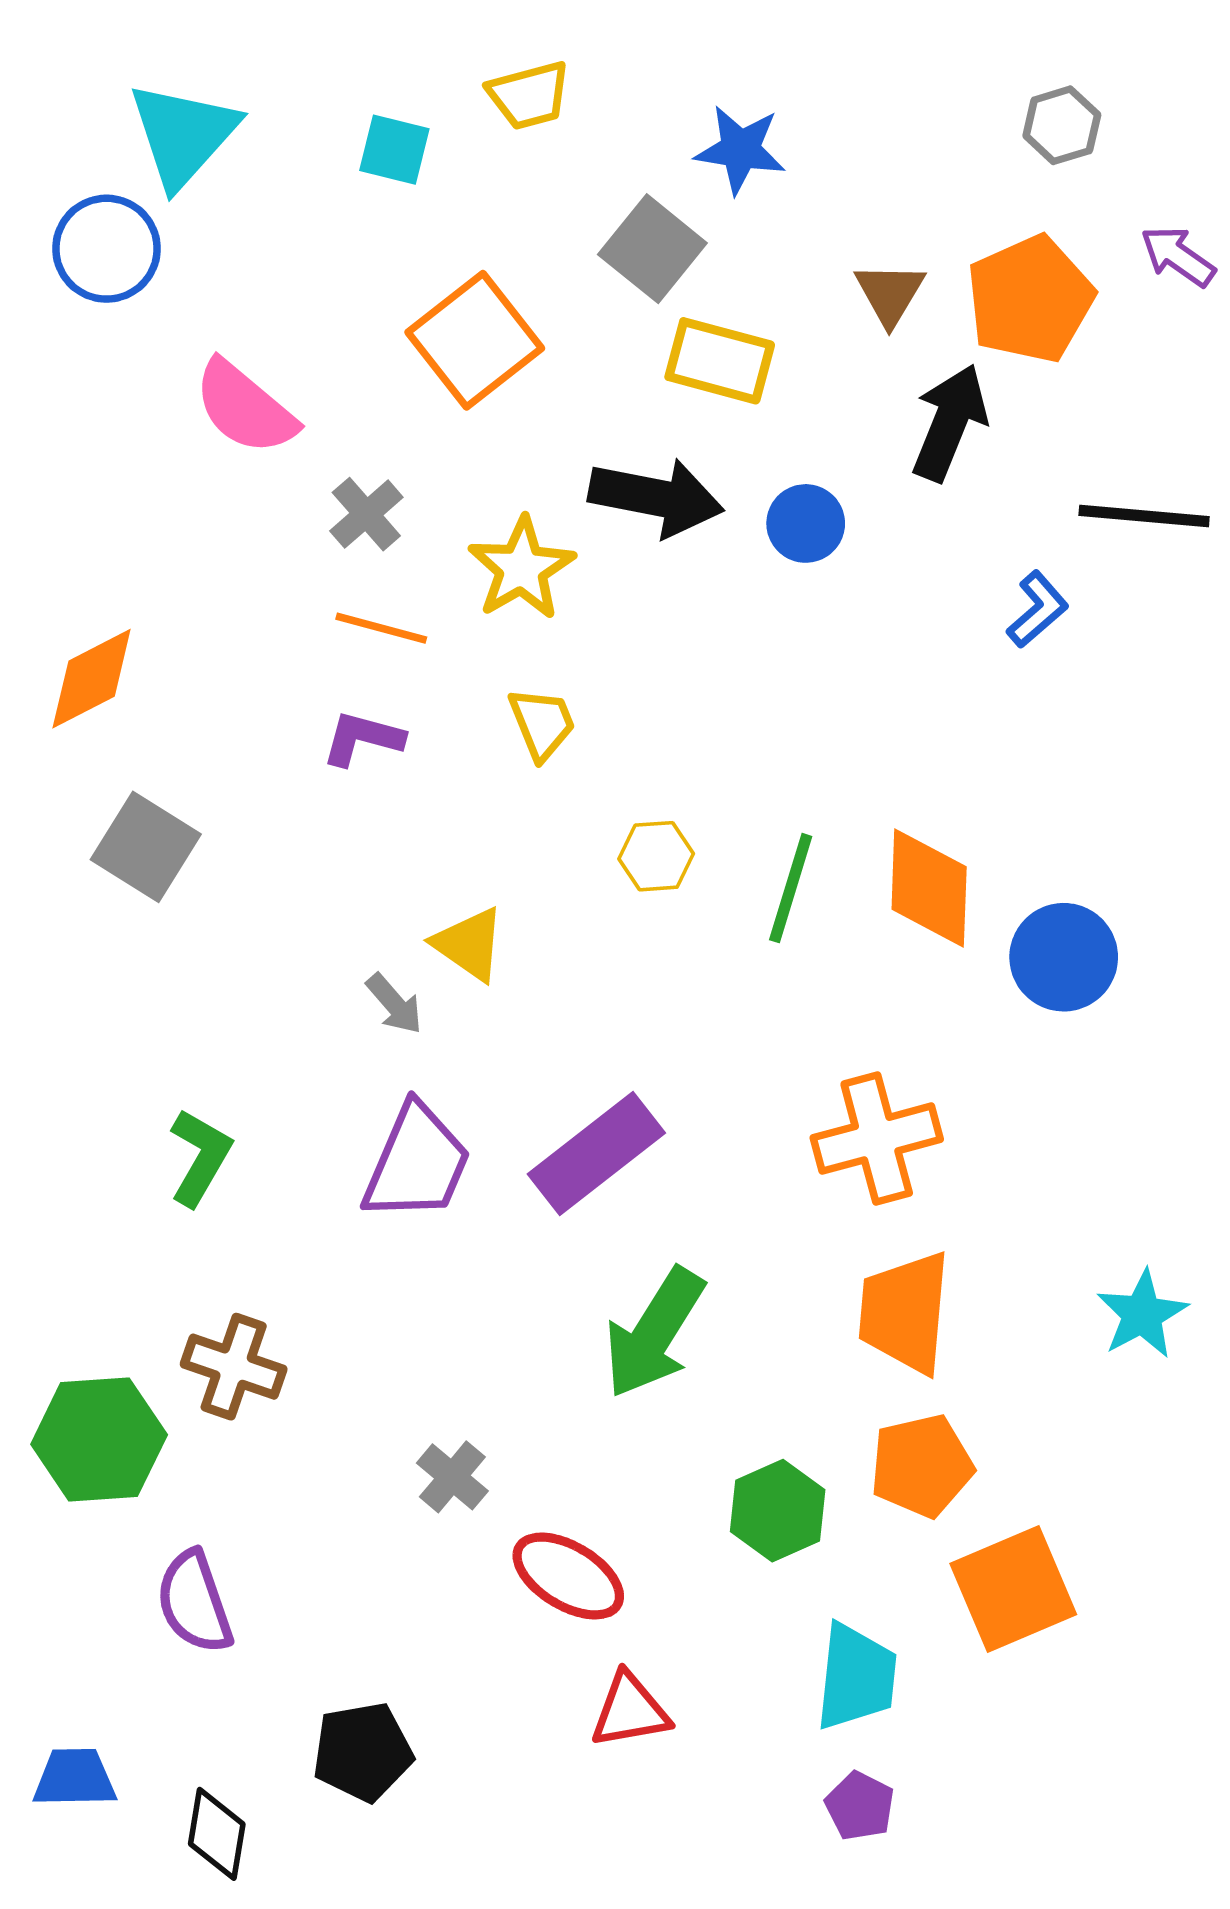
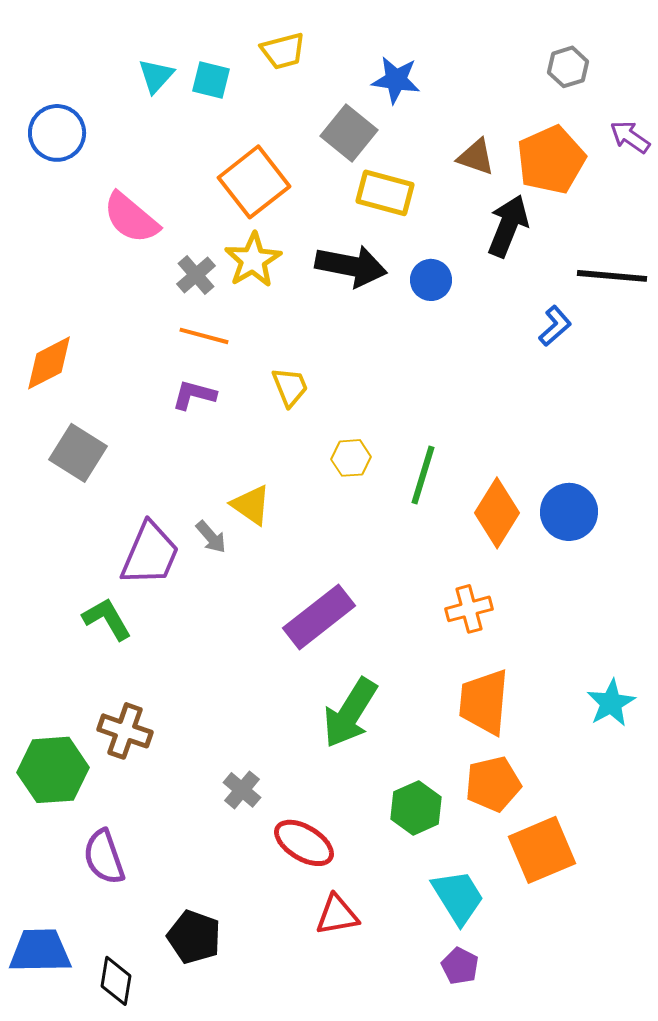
cyan triangle: (183, 135) -> (156, 76), moved, size x0.6
brown triangle: (890, 294) -> (476, 157), turned -42
yellow star: (522, 568) -> (253, 260), moved
orange diamond: (929, 888) -> (497, 513), moved, turned 30
orange cross: (877, 1139) -> (469, 609), size x0.7
green L-shape: (200, 1157) -> (107, 619), turned -60
purple trapezoid: (417, 1163) -> (150, 554), moved
cyan trapezoid: (856, 1677) -> (458, 897), turned -38
black pentagon: (363, 1752) -> (194, 937), turned 30
blue trapezoid: (75, 1778) -> (40, 951), size x1.4

